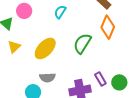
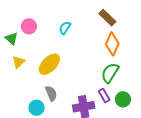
green semicircle: (82, 43) -> (110, 73), moved
gray semicircle: (47, 78) -> (51, 93), turned -112

